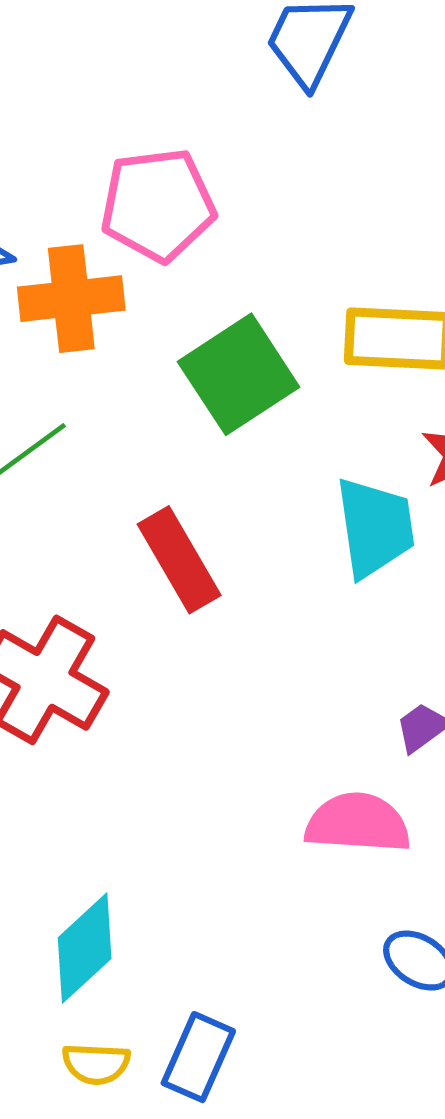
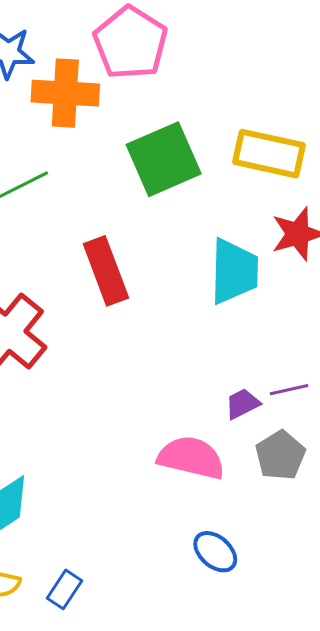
pink pentagon: (158, 205) -> (130, 43), turned 30
blue rectangle: (198, 1057) -> (65, 589), size x0.7

